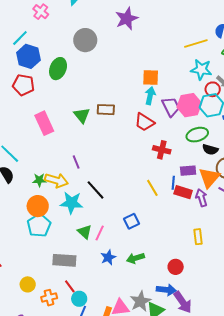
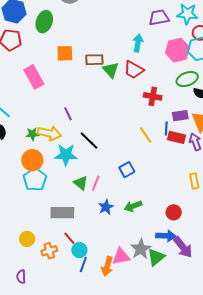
orange square: (151, 78) -> (65, 53), moved
purple trapezoid: (171, 107) -> (159, 18), moved, turned -70
green triangle: (82, 115) -> (111, 70), moved

